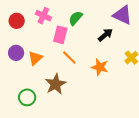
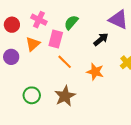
orange triangle: (35, 58) -> (33, 44), moved
brown star: (56, 84) -> (65, 96), moved
green circle: (27, 97) -> (32, 95), moved

